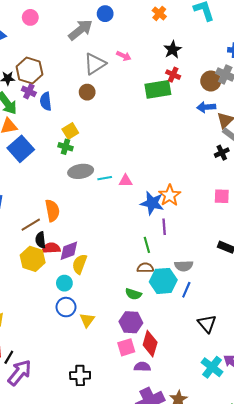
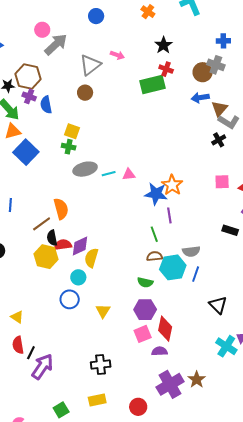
pink circle: (30, 17) -> (42, 30), moved
gray arrow: (81, 30) -> (56, 44), moved
yellow square: (70, 131) -> (72, 131), turned -35
blue circle: (66, 307) -> (70, 299), moved

